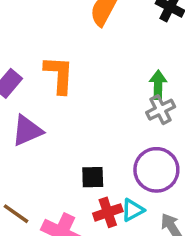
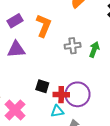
gray cross: (161, 110) -> (73, 46), moved
red cross: (108, 212) -> (61, 95), moved

